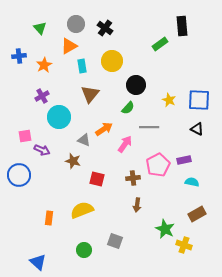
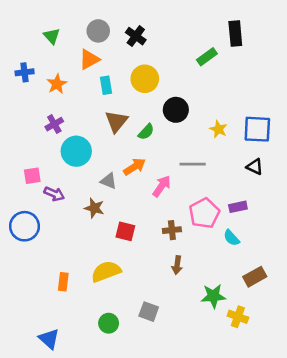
green semicircle: (128, 108) -> (146, 132), moved
cyan semicircle: (192, 182) -> (231, 238), moved, turned -144
green star: (165, 229) -> (213, 296), turned -30

